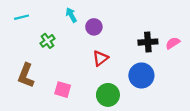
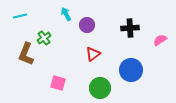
black cross: (148, 42) -> (130, 28), moved
brown L-shape: (26, 75) -> (26, 54), moved

